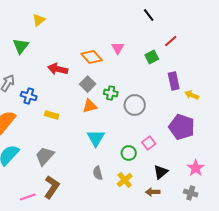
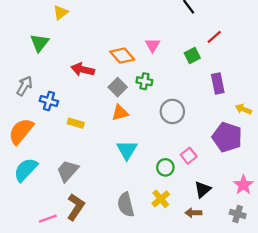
green cross: (111, 93) -> (144, 81), moved
yellow arrow: (192, 95) -> (243, 109), moved
gray semicircle: (98, 173) -> (126, 205), moved, size x1.5

